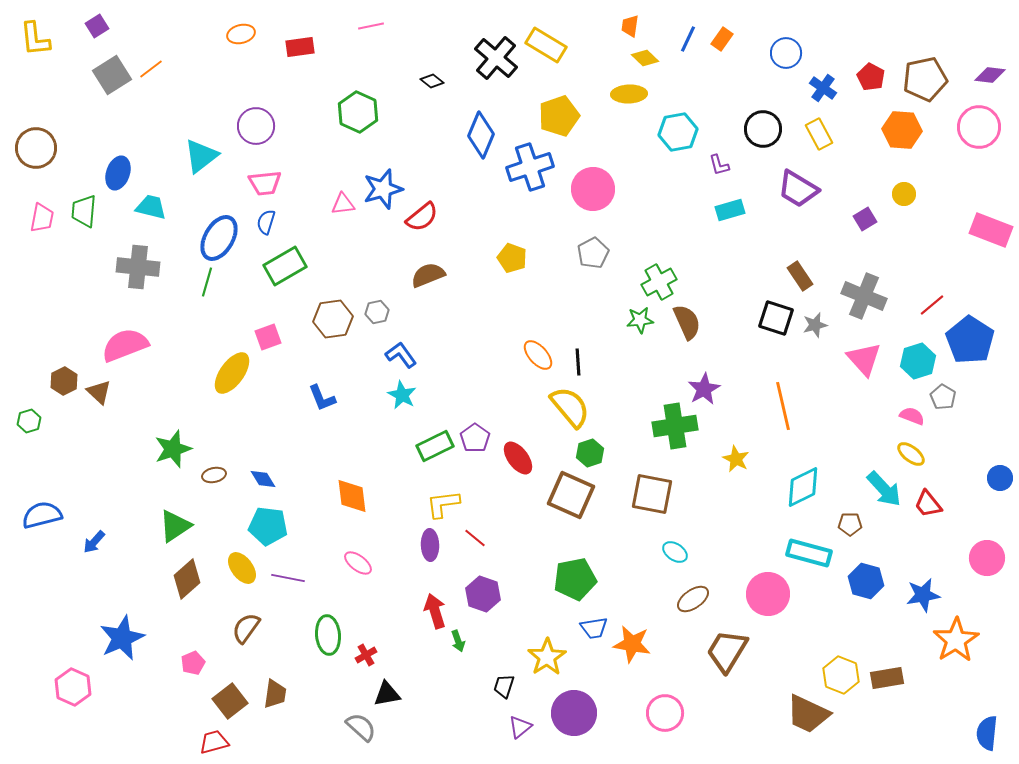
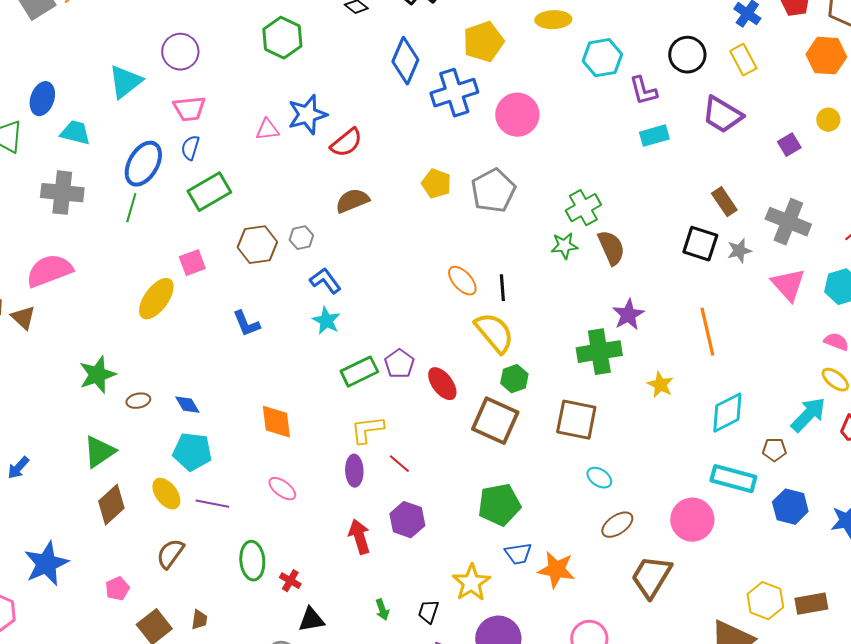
purple L-shape: (719, 165) -> (643, 91), size x1.4
gray pentagon: (593, 253) -> (493, 191), moved, size x1.4
cyan arrow: (884, 489) -> (808, 415), turned -93
green arrow: (458, 641) -> (382, 610), moved
red cross: (366, 655) -> (290, 581), turned -30
brown trapezoid: (275, 694) -> (199, 620), size x0.7

